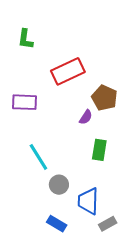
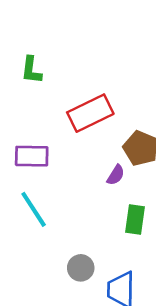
cyan line: (38, 157) -> (34, 209), moved

